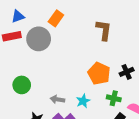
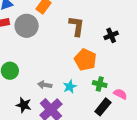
brown L-shape: (104, 30) -> (77, 26), moved
black cross: (127, 72) -> (111, 35), moved

